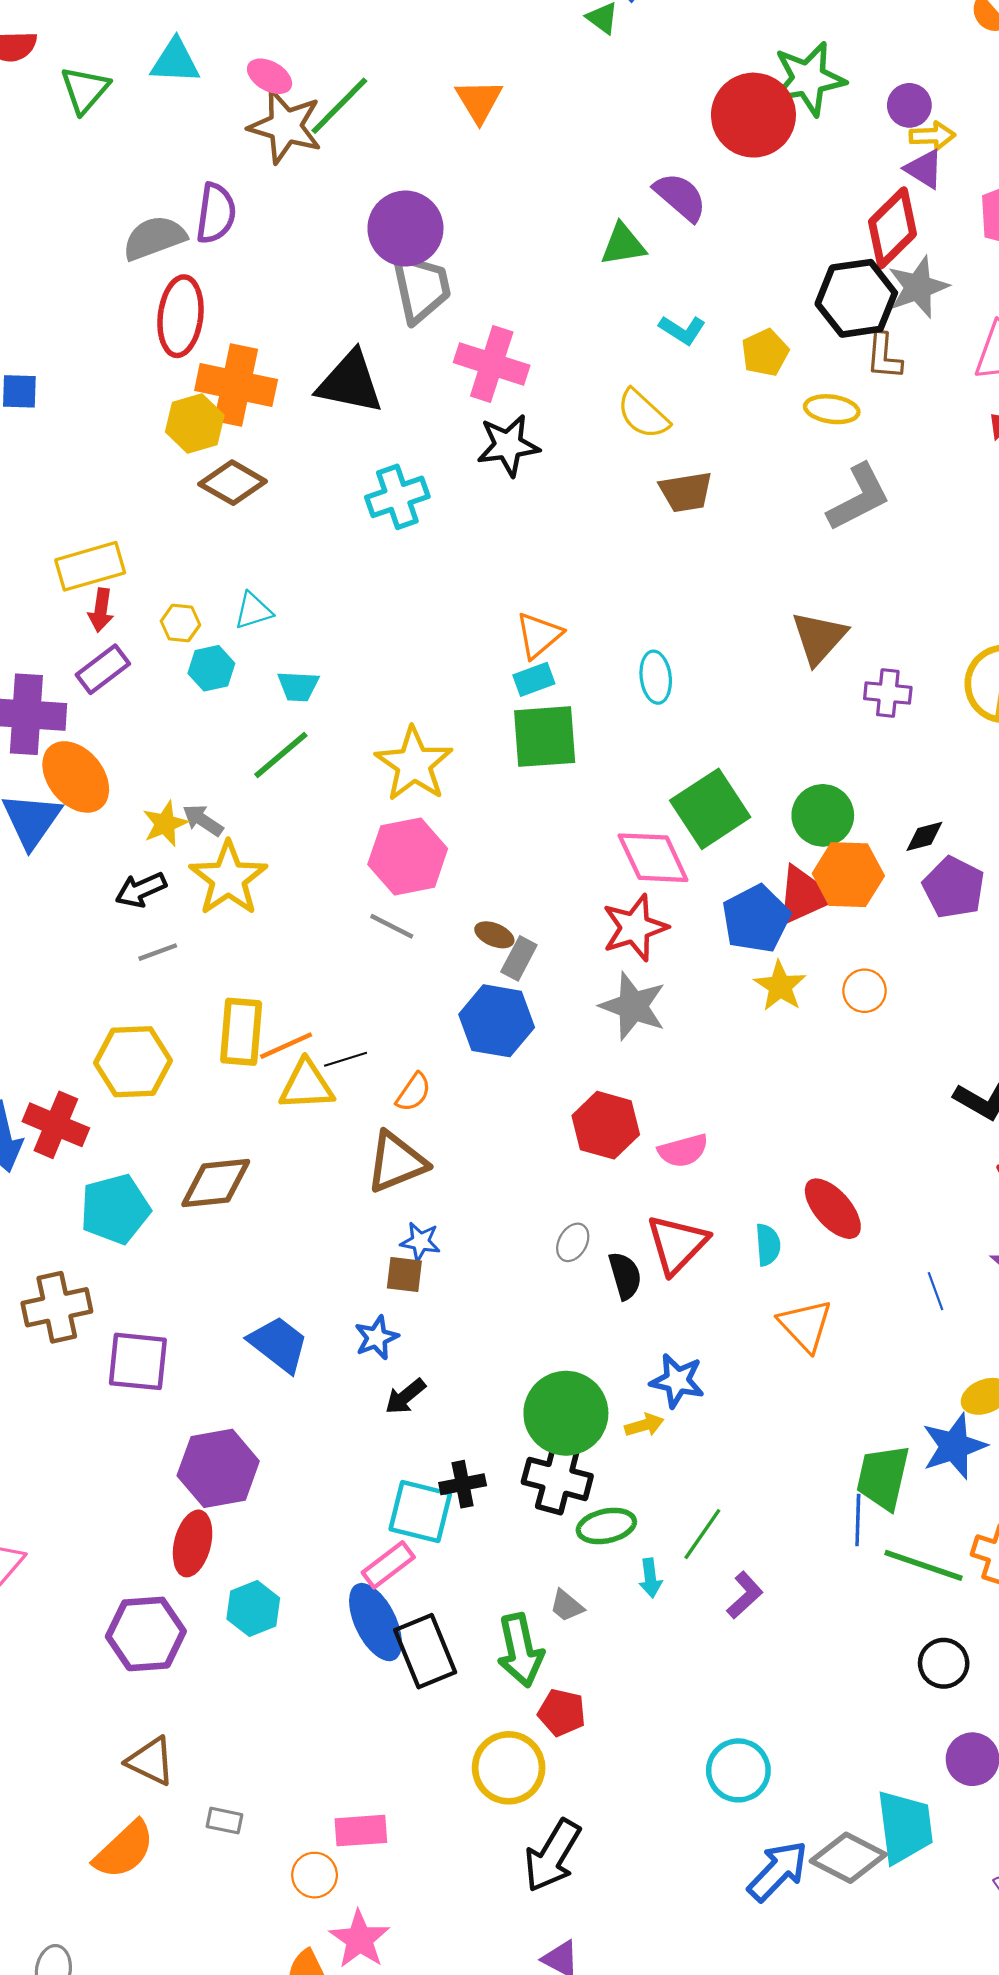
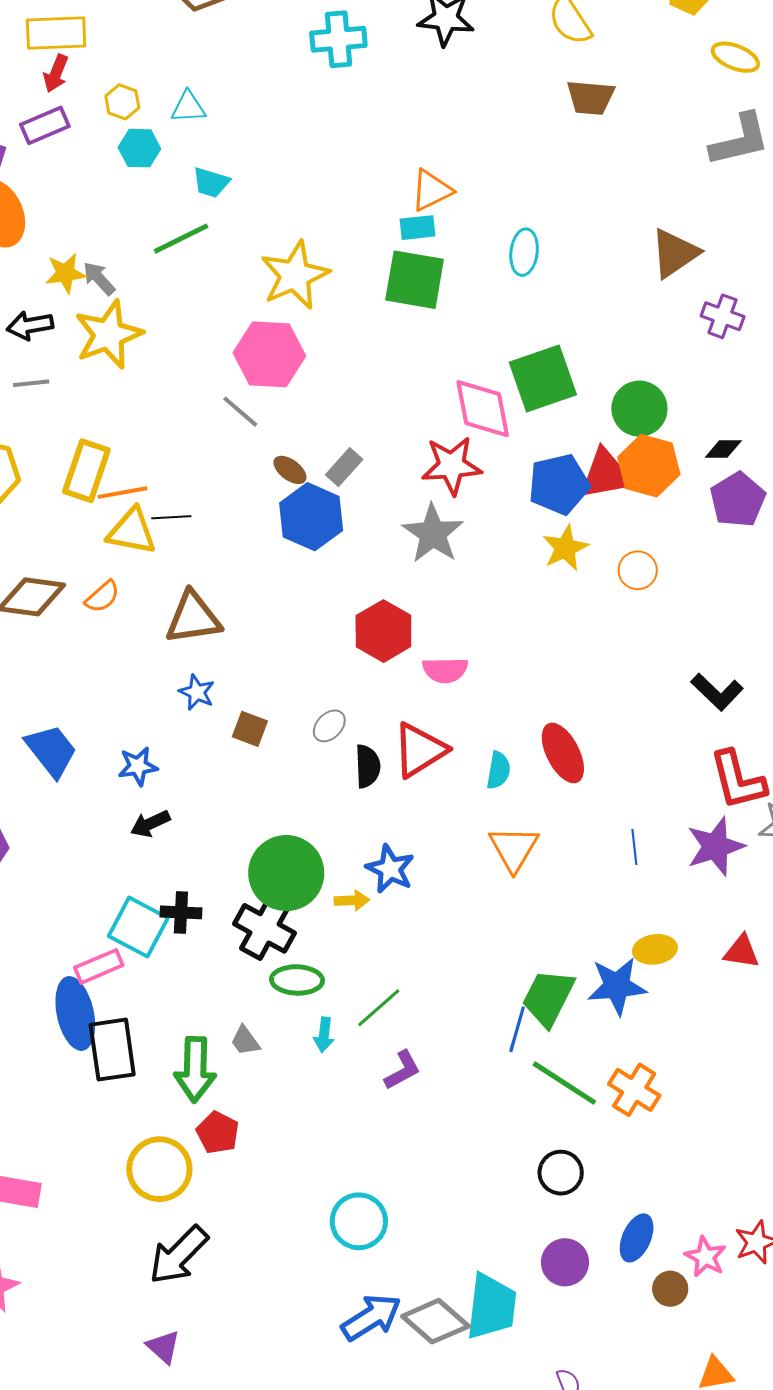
brown ellipse: (494, 935) -> (290, 470), moved
orange semicircle: (414, 1092) -> (102, 597), moved
brown square: (404, 1275) -> (250, 729), moved

